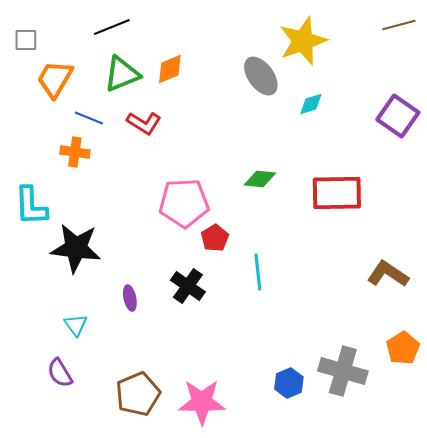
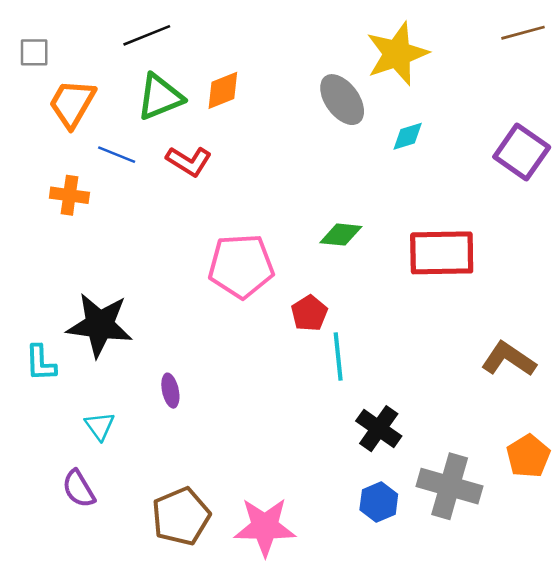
orange cross: (75, 152) -> (69, 195), moved
cyan L-shape: (31, 206) -> (41, 363), moved, size x0.7
red pentagon: (215, 238) -> (309, 313), moved
black cross: (188, 286) -> (379, 429), moved

